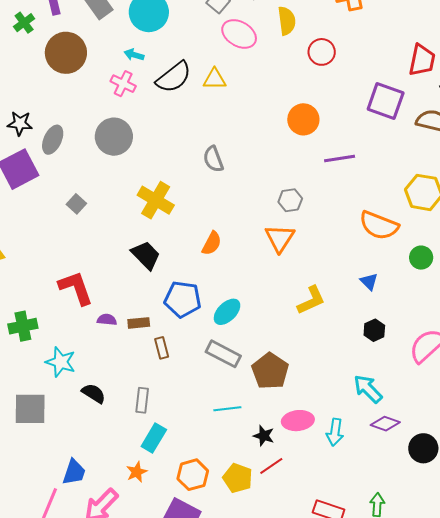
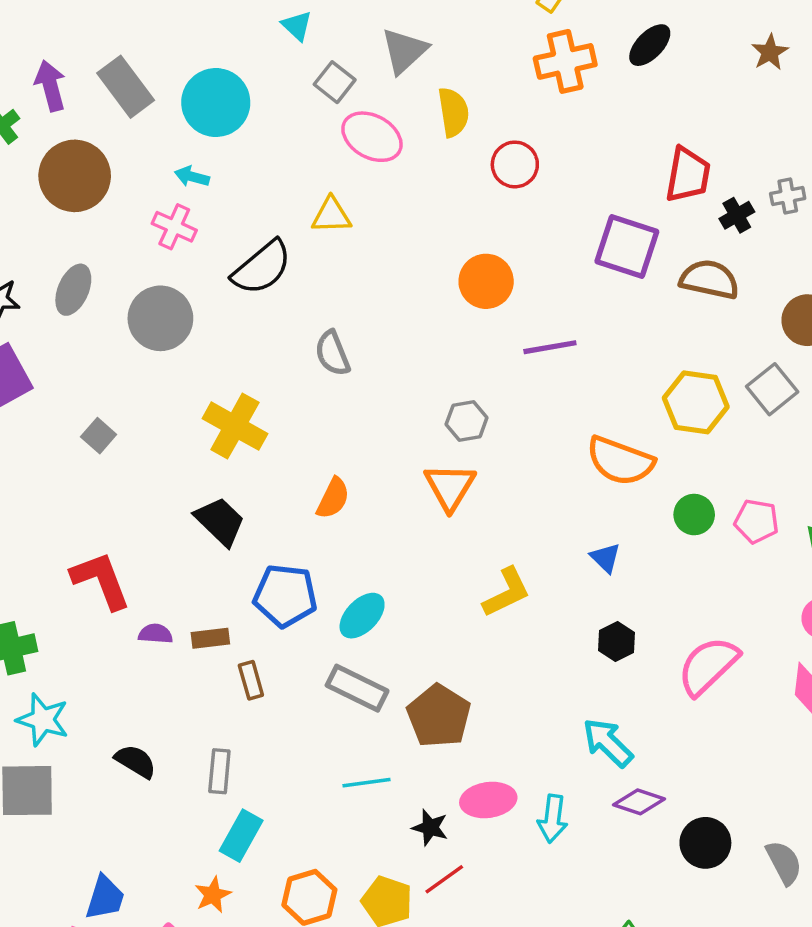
black semicircle: (174, 77) -> (262, 268), moved
gray ellipse: (53, 140) -> (73, 290), moved
cyan star: (61, 362) -> (43, 720), moved

